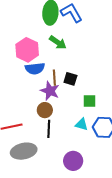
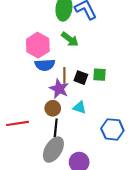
green square: (89, 101) -> (99, 75), moved
cyan triangle: (82, 124) -> (80, 107), moved
gray ellipse: (24, 151) -> (53, 150), moved, turned -50

